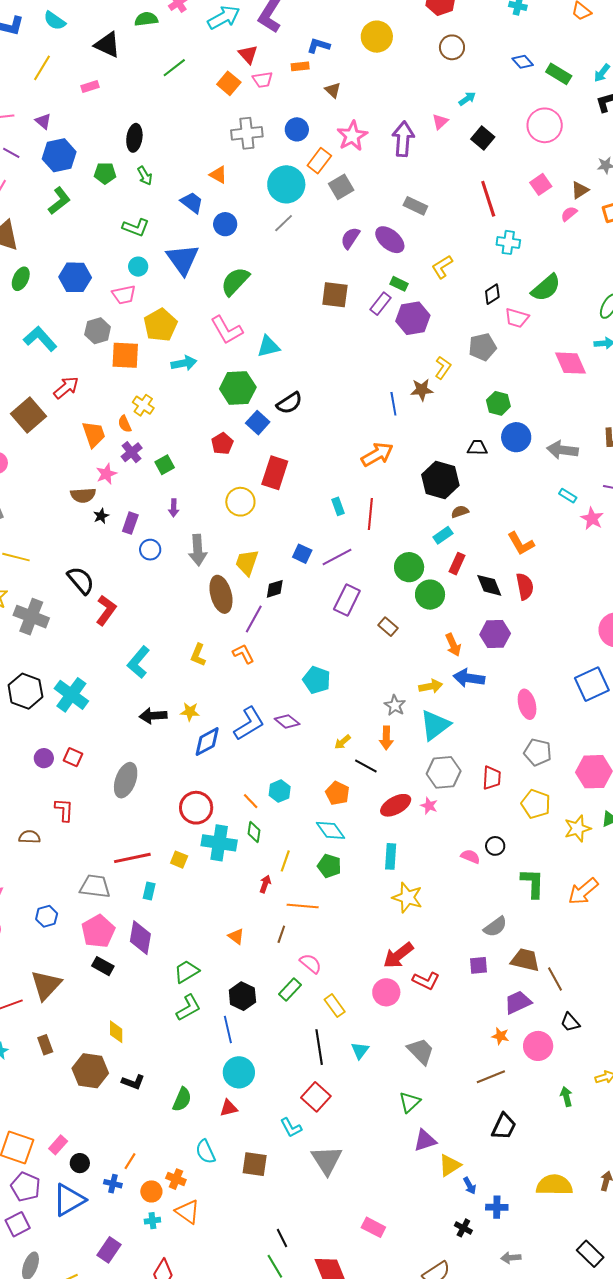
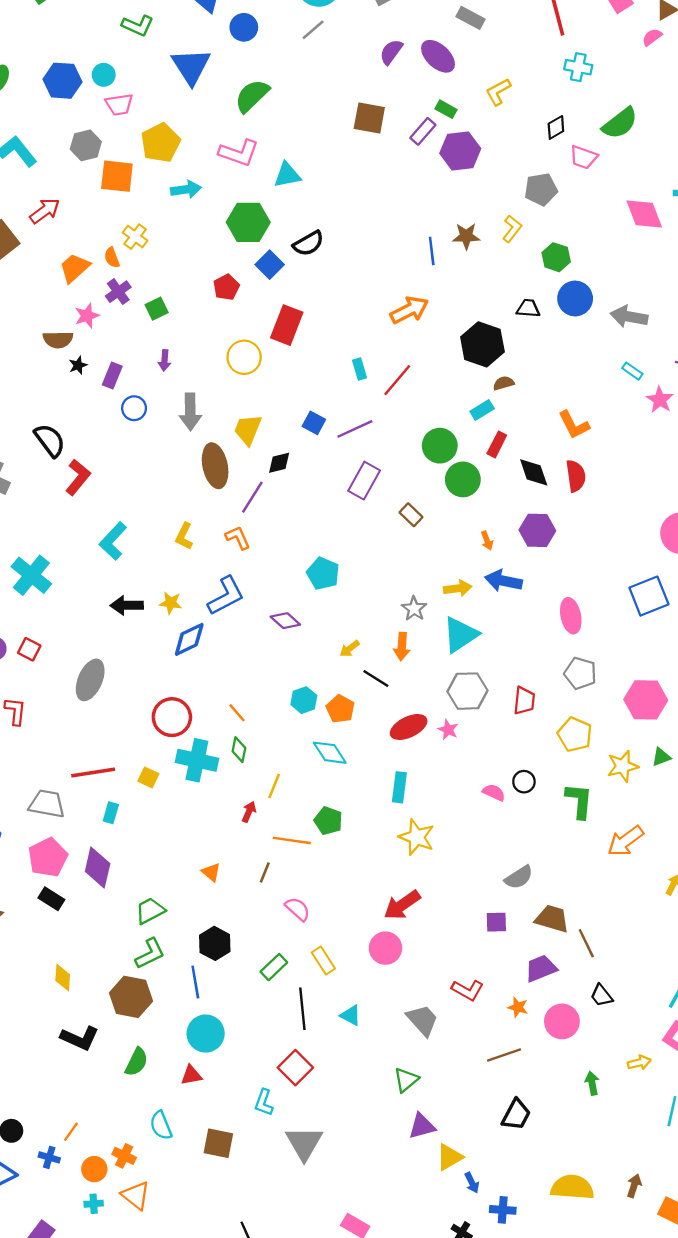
cyan circle: (138, 267) -> (104, 75), moved
pink L-shape: (227, 330) -> (239, 153), turned -44
yellow L-shape: (443, 368) -> (512, 229), moved
orange trapezoid: (94, 434) -> (75, 268), turned -116
red line: (370, 514) -> (397, 380), turned 32
orange arrow: (453, 645) -> (487, 541), size x0.7
blue L-shape: (249, 724) -> (226, 596), moved
cyan hexagon: (280, 791) -> (304, 700), moved
green pentagon: (329, 866) -> (328, 821), moved
green L-shape: (533, 883) -> (579, 801), moved
red L-shape: (426, 981) -> (468, 990), moved
green rectangle: (290, 990) -> (274, 967), moved
cyan triangle: (360, 1050) -> (351, 1015), turned -42
brown hexagon: (90, 1071) -> (131, 997), moved
black L-shape: (133, 1082) -> (80, 1038), size x1.4
cyan L-shape: (291, 1128) -> (264, 1102), turned 45

